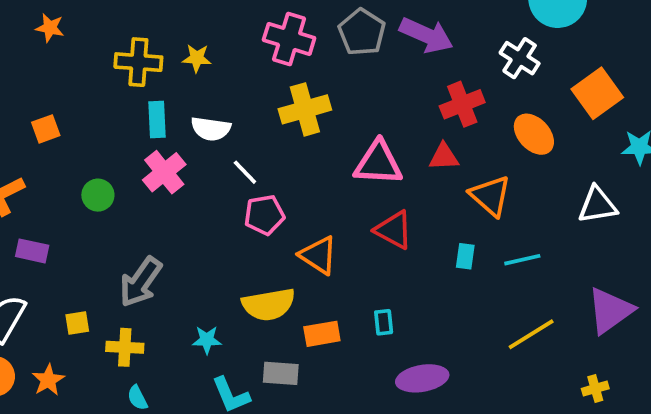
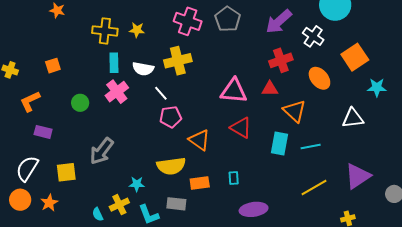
purple arrow: (426, 35) -> (279, 21), moved, turned 112
yellow cross: (305, 109) -> (178, 61), moved
cyan rectangle: (465, 256) -> (280, 144), size x1.6
yellow square: (77, 323) -> (66, 172), size x1.5
yellow cross: (125, 347) -> (119, 205), moved, turned -30

